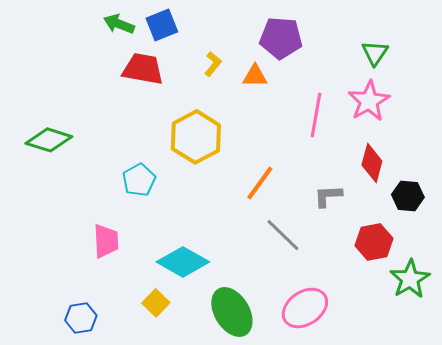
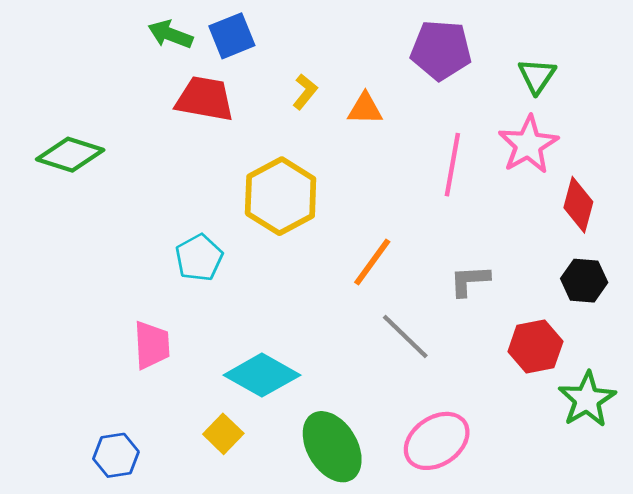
purple pentagon: (281, 38) -> (441, 50), moved
green diamond: (49, 140) -> (70, 155), moved
red diamond: (372, 163) -> (578, 205), moved

